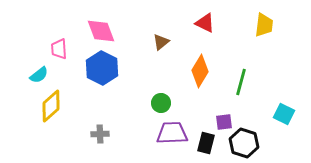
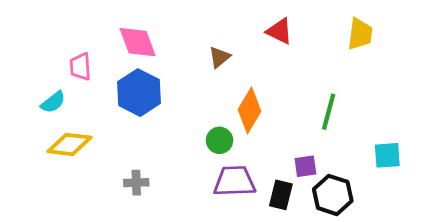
orange diamond: (200, 71) -> (250, 110), moved
yellow diamond: (51, 106) -> (69, 144), turned 48
cyan square: (284, 114) -> (387, 155), turned -30

